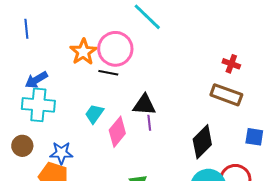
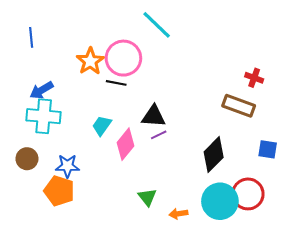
red cross: (231, 64) -> (254, 78), moved
purple line: (149, 123) -> (159, 135), turned 70

